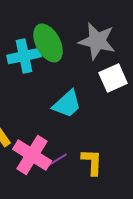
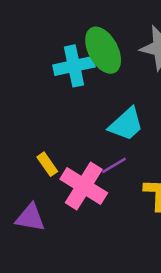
purple line: (57, 160) -> (114, 165), moved

